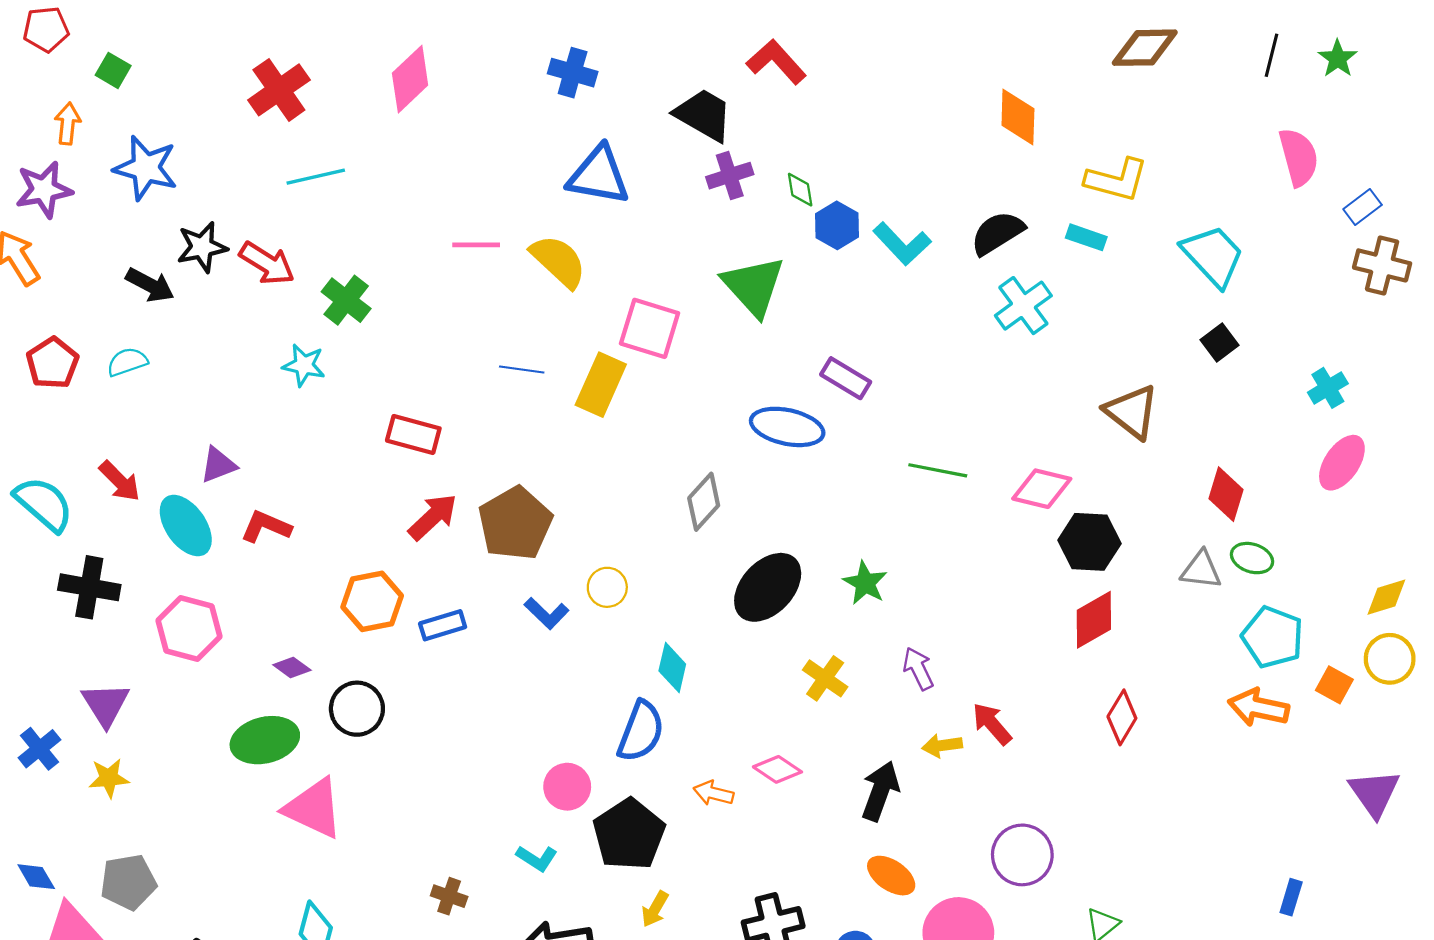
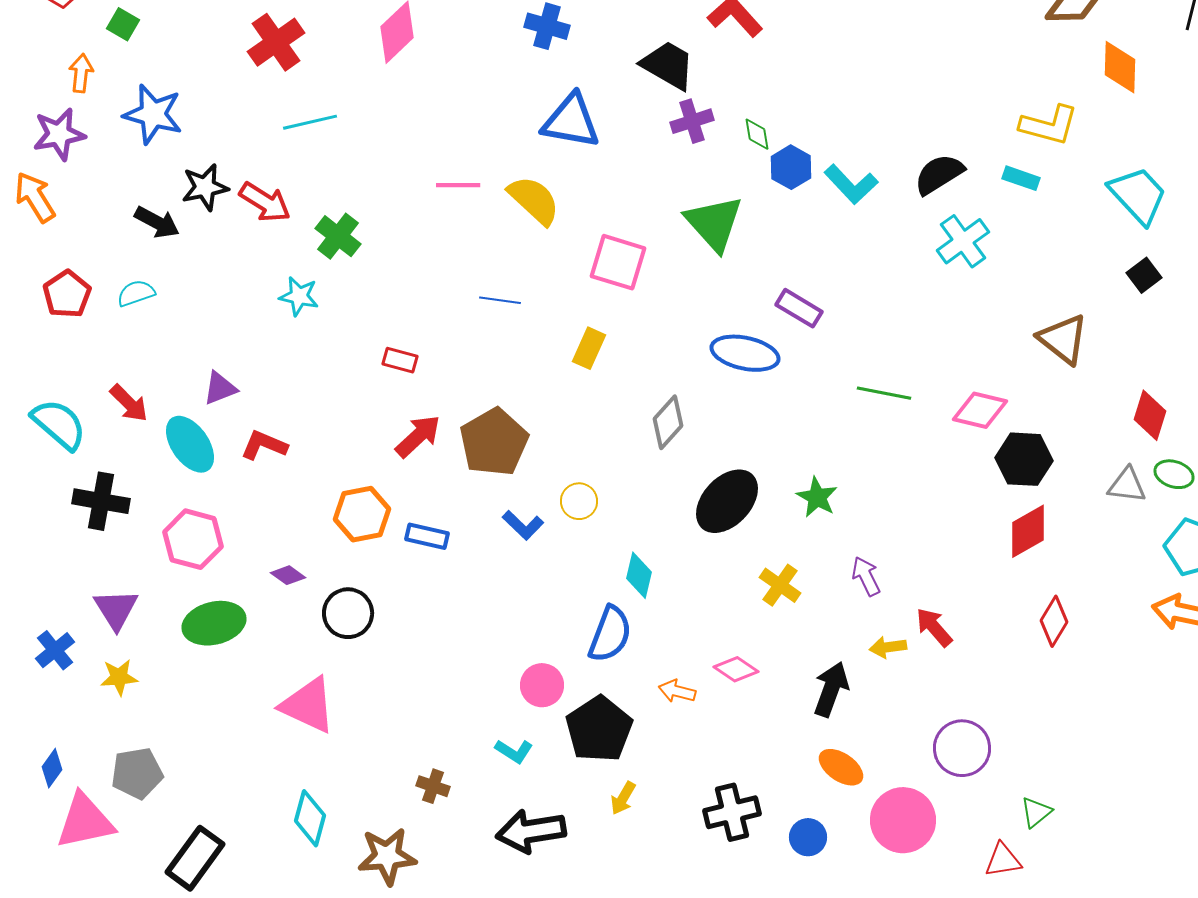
orange diamond: (1018, 117) -> (1120, 67), moved
yellow rectangle: (601, 385) -> (589, 348), moved, size x0.7
red rectangle: (413, 435) -> (400, 360), size x0.7
blue rectangle: (443, 625) -> (427, 536), turned 30
green ellipse: (265, 740) -> (214, 623), moved
blue diamond: (36, 877) -> (52, 768), turned 66

